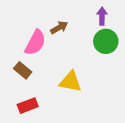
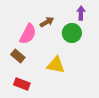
green circle: (106, 41) -> (72, 33), moved
red rectangle: (28, 106) -> (22, 84), turned 42

